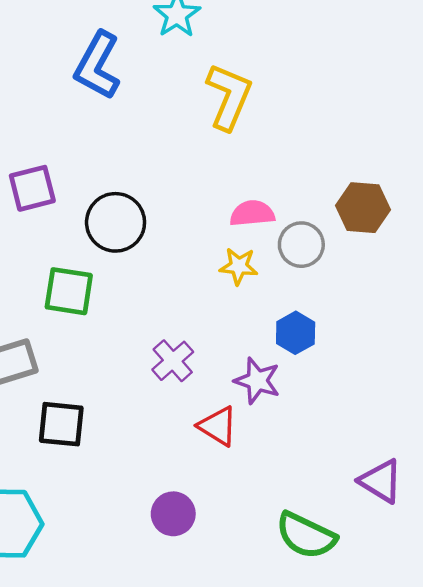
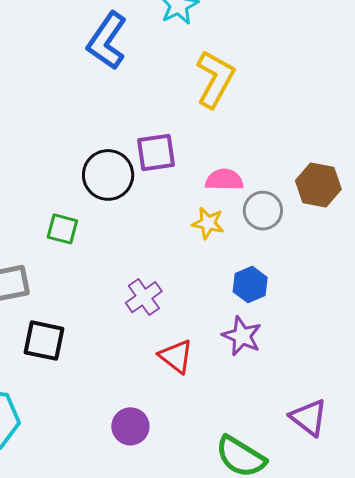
purple square: (32, 188) -> (156, 153), moved
green square: (69, 291) -> (62, 229), size x0.7
purple star: (257, 381) -> (242, 336), moved

